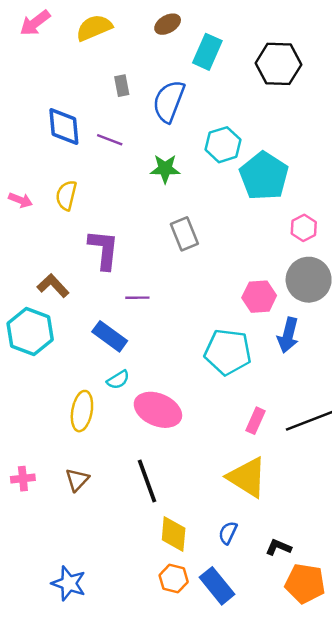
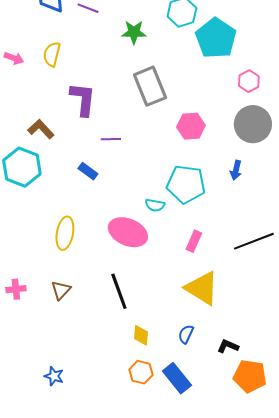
gray rectangle: (184, 234) -> (150, 86), size x1.4
pink hexagon: (259, 297) -> (191, 126), moved
blue arrow: (288, 335) -> (236, 170), size x0.7
blue rectangle: (110, 336) -> (88, 171), size x0.7
cyan semicircle: (118, 380) -> (155, 205), moved, turned 42
pink rectangle: (256, 421) -> (194, 241), moved
yellow diamond: (174, 534) -> (141, 335), size x0.7
blue star: (69, 583) -> (54, 376), size x0.7

